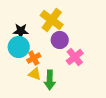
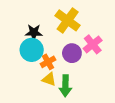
purple circle: (60, 40) -> (72, 53), moved
pink cross: (75, 57) -> (93, 44), moved

